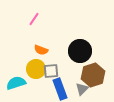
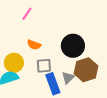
yellow circle: (36, 69) -> (14, 63), moved
gray triangle: (82, 89) -> (68, 78), moved

